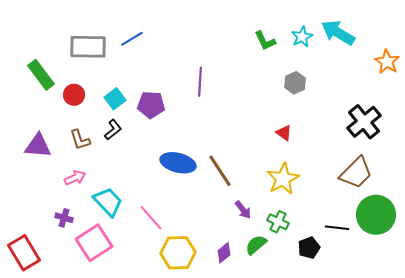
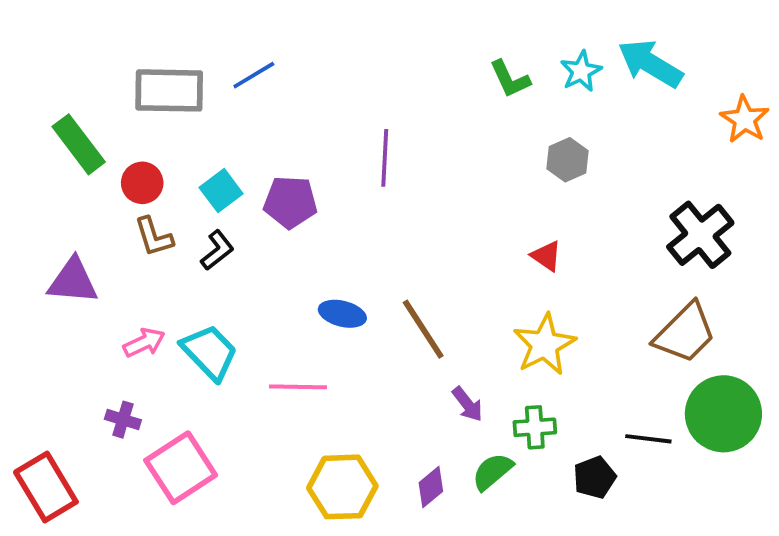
brown L-shape: (80, 140) -> (154, 237), moved
blue ellipse: (178, 163) -> (342, 314), size x0.7
cyan trapezoid: (108, 202) -> (210, 352), moved
pink line: (151, 218) -> (298, 387), moved, turned -48
green cross: (278, 222) -> (535, 427), turned -30

